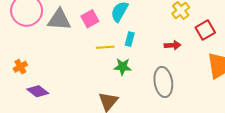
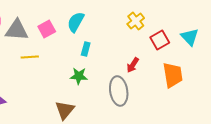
red arrow: (173, 45) -> (133, 65), moved, turned 126
yellow line: (105, 47) -> (30, 57), moved

